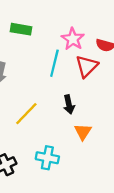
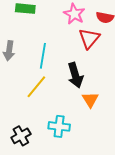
cyan line: (54, 63) -> (43, 56), moved
black arrow: (69, 104) -> (75, 75), size x1.4

